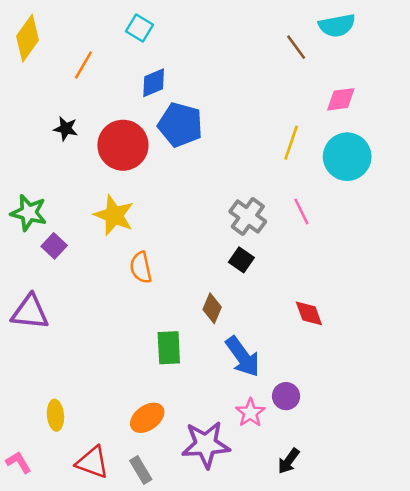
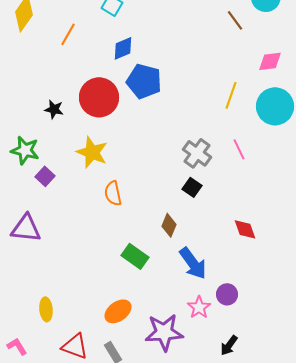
black star: (66, 129) -> (54, 109), moved
green rectangle: (169, 348) -> (135, 256), turned -52

